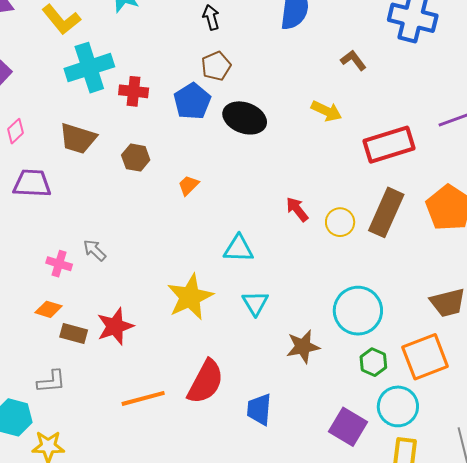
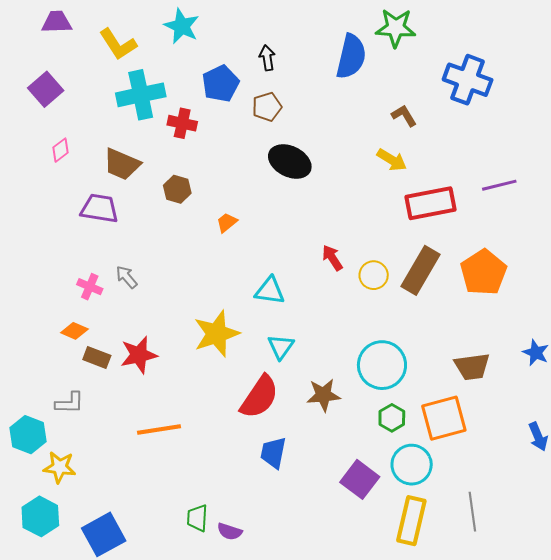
blue pentagon: (192, 101) -> (221, 84), moved
yellow arrow: (326, 111) -> (392, 160), moved
purple trapezoid: (32, 183) -> (99, 208), moved
red semicircle: (205, 382) -> (259, 397), moved

